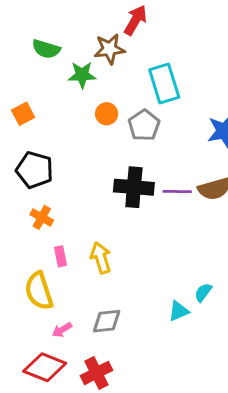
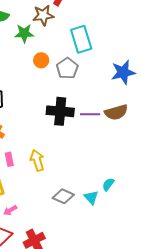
cyan triangle: (179, 311) -> (91, 197), turned -49
gray diamond: (107, 321) -> (63, 196), moved, turned 30

